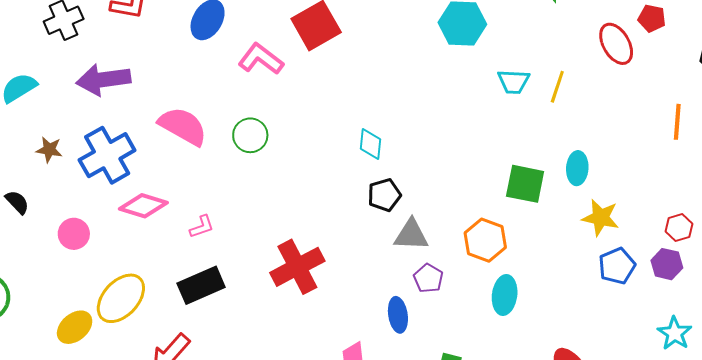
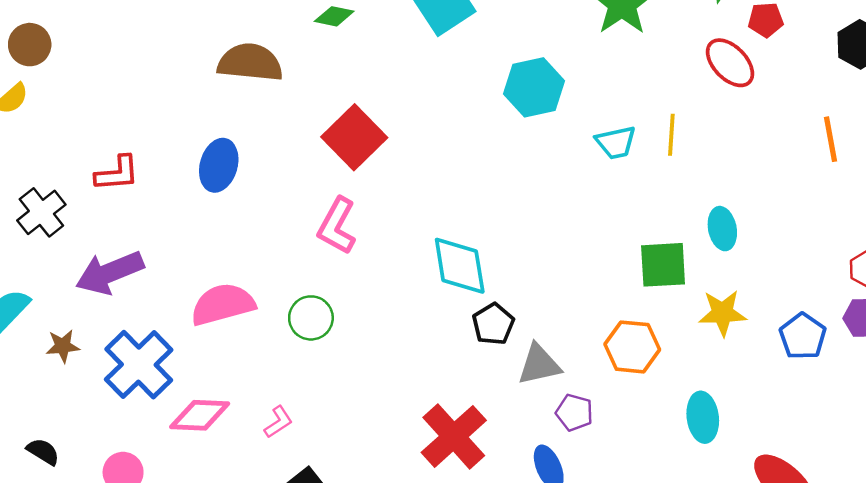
pink L-shape: (261, 59) -> (337, 226), moved, turned -84
pink semicircle: (183, 126) -> (223, 304), turned -30
green circle: (250, 135) -> (311, 318), moved
cyan diamond: (370, 144) -> (460, 266), size x1.6
brown star: (49, 150) -> (63, 346), moved
yellow star: (601, 218) -> (723, 313), moved
red cross: (297, 267) -> (454, 436), moved
cyan ellipse: (505, 295) -> (703, 417), moved

